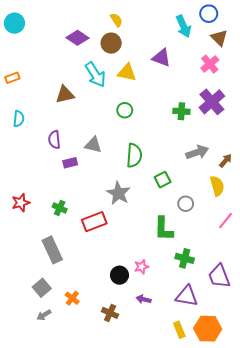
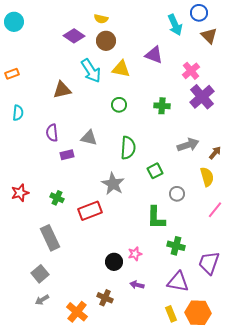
yellow semicircle: (116, 20) -> (101, 19), moved, turned 136
pink cross: (210, 64) -> (191, 71), moved
green cross: (181, 111) -> (162, 106), moved
purple trapezoid: (219, 276) -> (209, 263), turned 40
orange cross: (72, 298) -> (77, 312), moved, size x1.5

